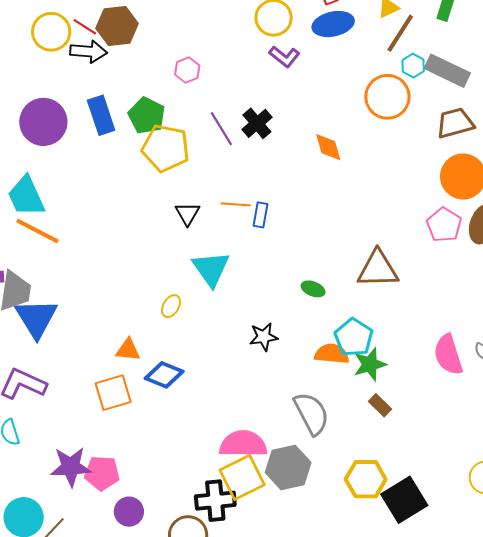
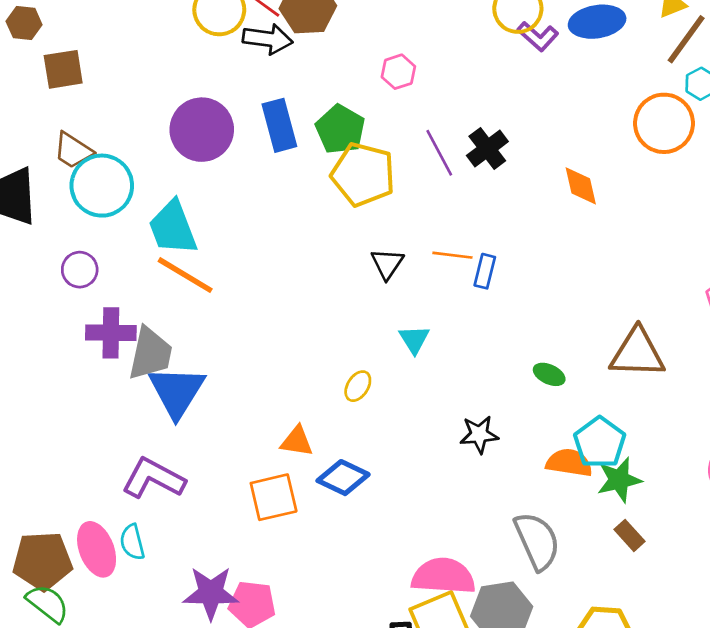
purple L-shape: (284, 57) -> (538, 36), moved
cyan triangle: (211, 269) -> (414, 339), size x0.6

